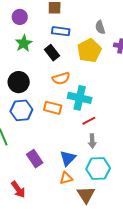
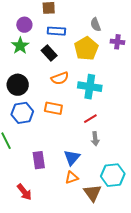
purple circle: (20, 17) -> (24, 25), moved
cyan cross: (80, 98) -> (90, 87), moved
purple rectangle: (35, 159) -> (39, 160), turned 30
cyan hexagon: (98, 169) -> (113, 175), moved

